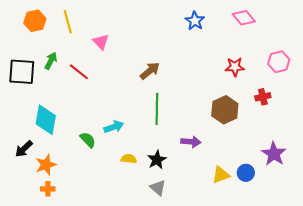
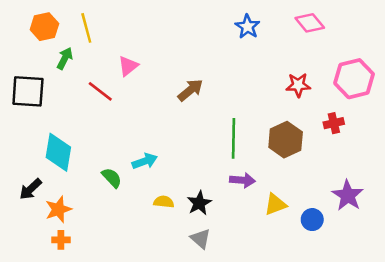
pink triangle: (101, 42) -> (128, 66), moved, turned 36
green arrow: (51, 61) -> (65, 58), moved
pink hexagon: (279, 62) -> (354, 79), size x1.4
green line: (157, 109) -> (234, 138), moved
yellow triangle: (221, 175) -> (275, 204), moved

